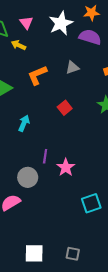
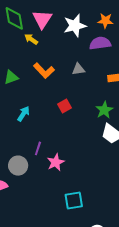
pink triangle: (26, 23) -> (42, 19), size x1.5
purple semicircle: (90, 37) -> (100, 43), turned -35
orange L-shape: (37, 75) -> (44, 71), turned -120

